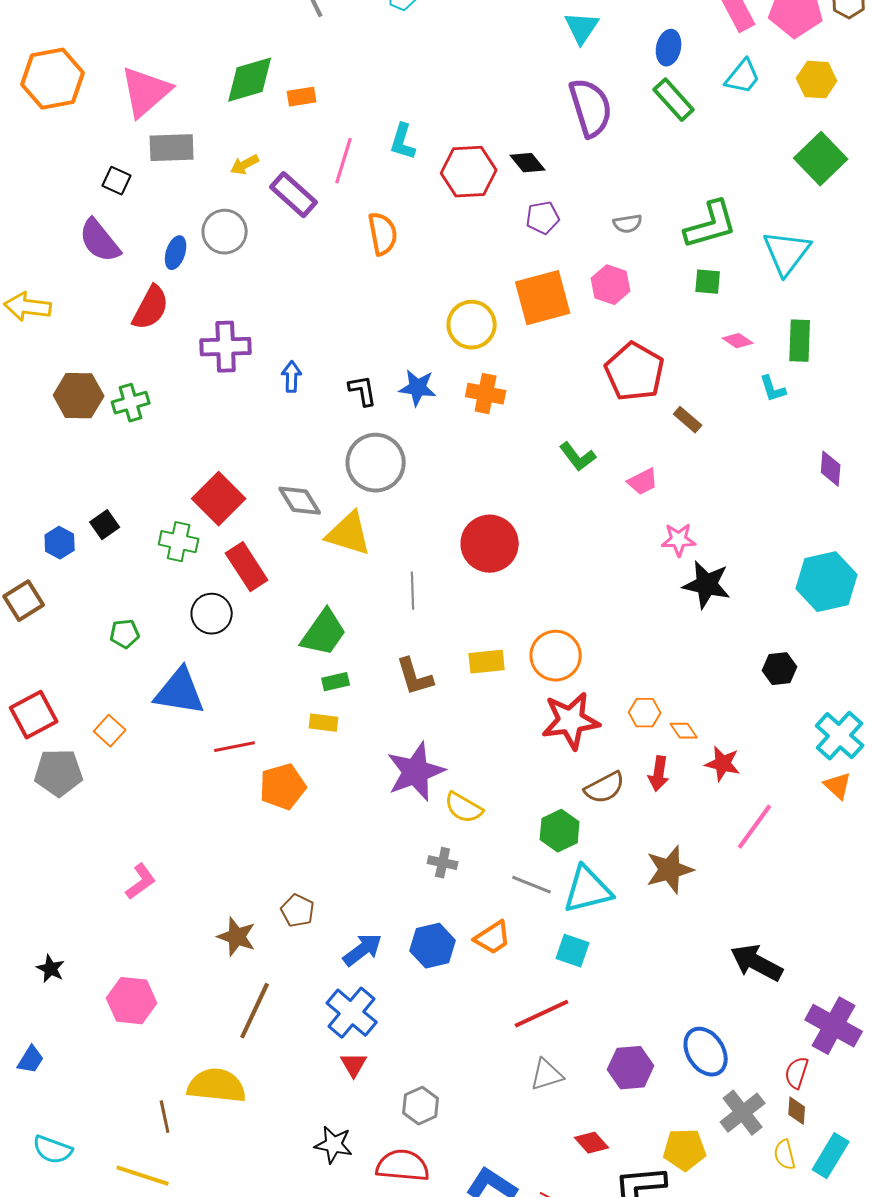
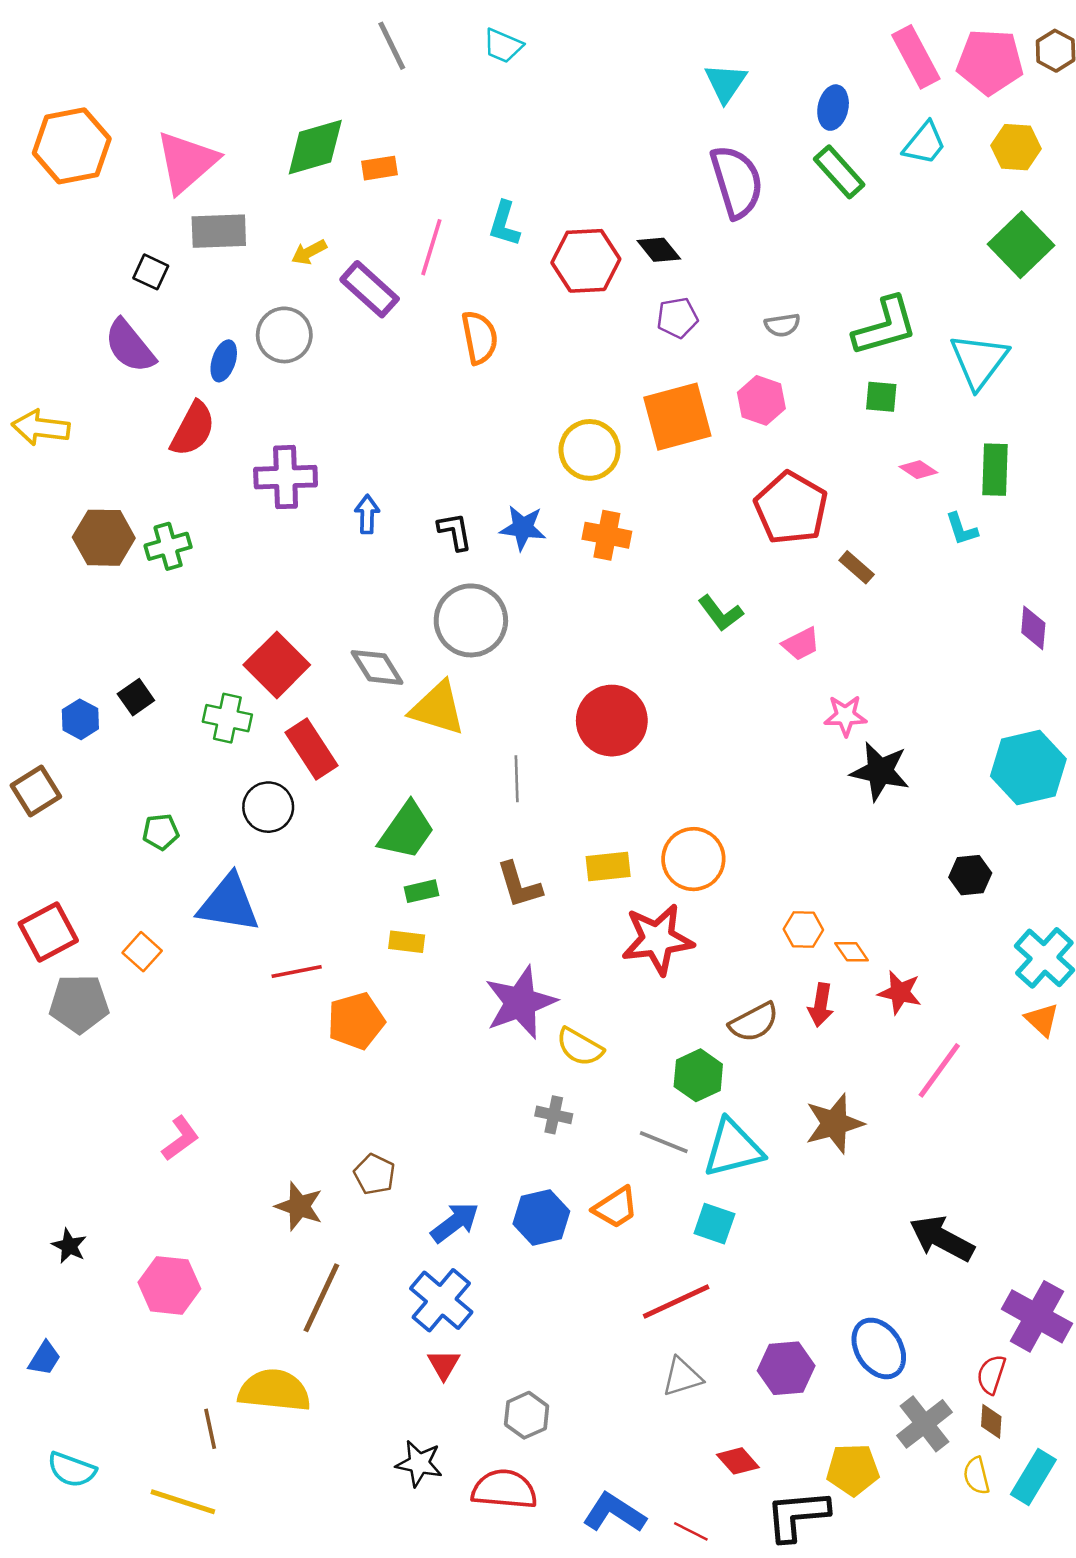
red star: (571, 721) -> (658, 939), moved

